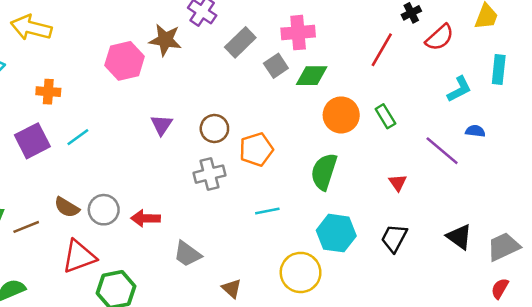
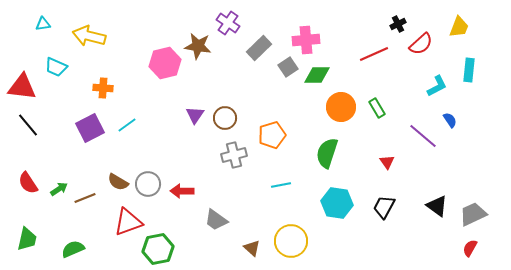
red line: (382, 50) -> (374, 54), turned 36
brown circle: (214, 129) -> (225, 118), moved
blue semicircle: (475, 131) -> (450, 120), turned 49
yellow circle: (301, 272) -> (291, 241), moved

